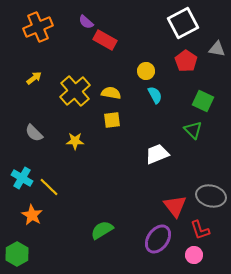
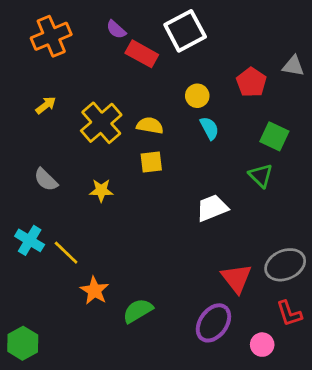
white square: (183, 23) -> (185, 31), moved
gray ellipse: (211, 196) -> (285, 265), turned -36
orange star: (32, 215) -> (94, 290), moved
red L-shape: (200, 230) -> (289, 313), moved

